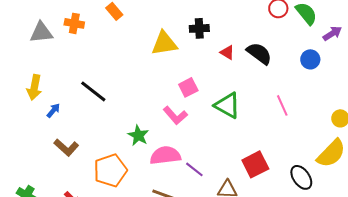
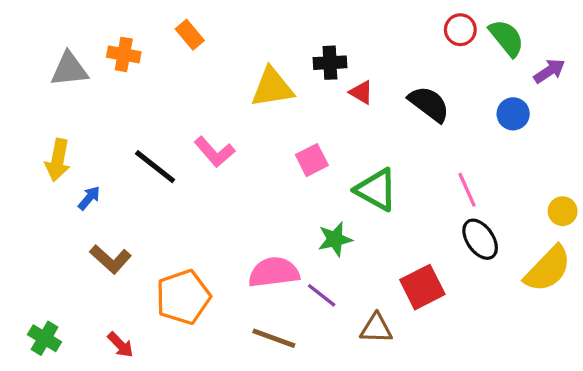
red triangle: (227, 52) -> (361, 92), moved
pink L-shape: (175, 115) -> (214, 152), moved
green star: (138, 135) -> (335, 239), moved, turned 30
black ellipse: (301, 177) -> (480, 239), moved

